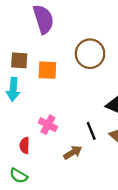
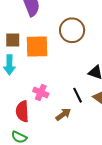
orange square: (47, 70) -> (37, 47), size x1.4
red semicircle: (25, 145) -> (22, 111), size x1.5

